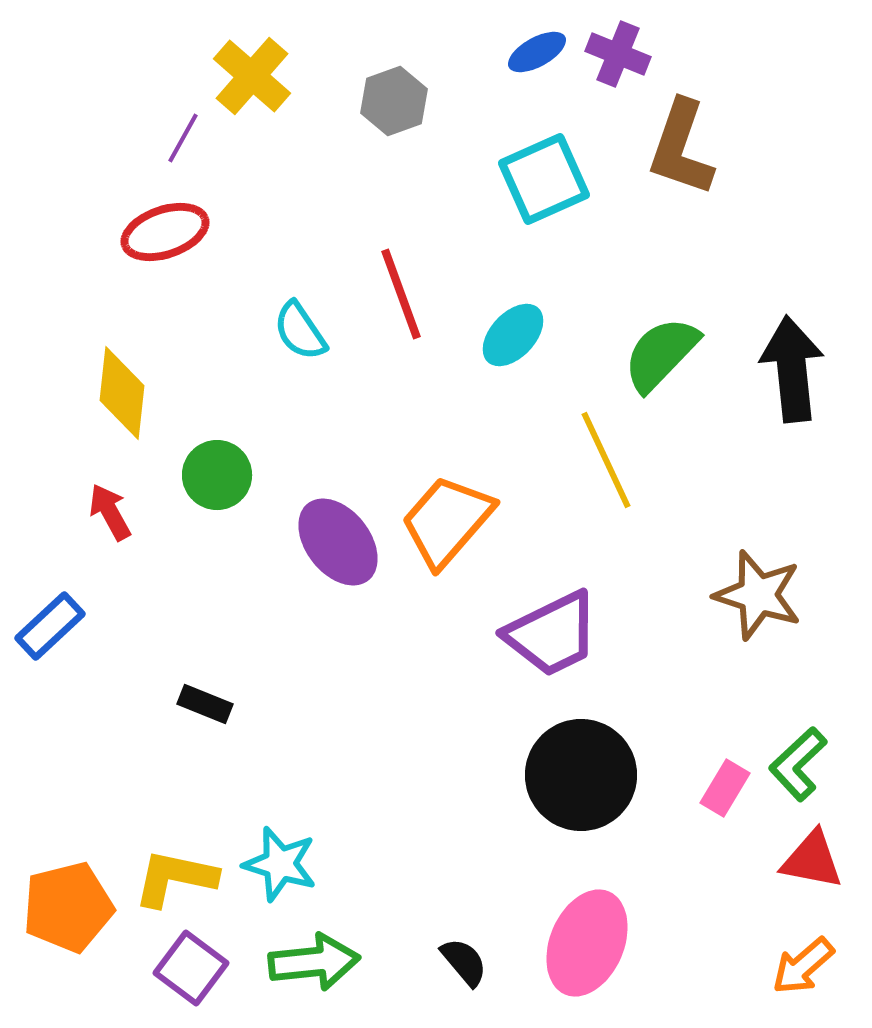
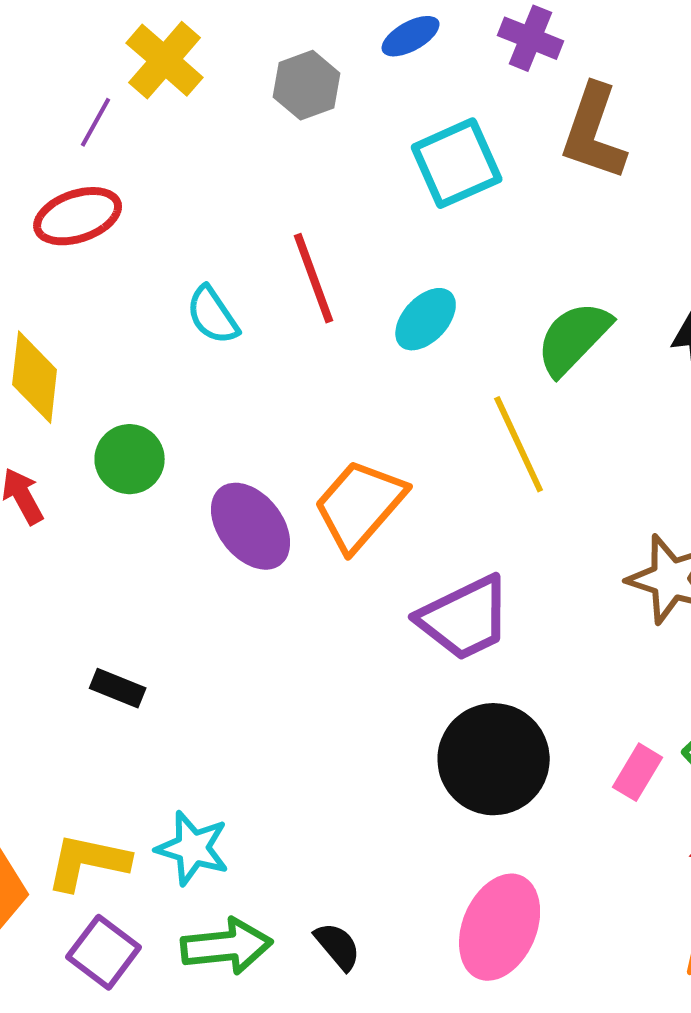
blue ellipse: (537, 52) -> (411, 36), moved
black semicircle: (464, 962) -> (338, 946), moved

